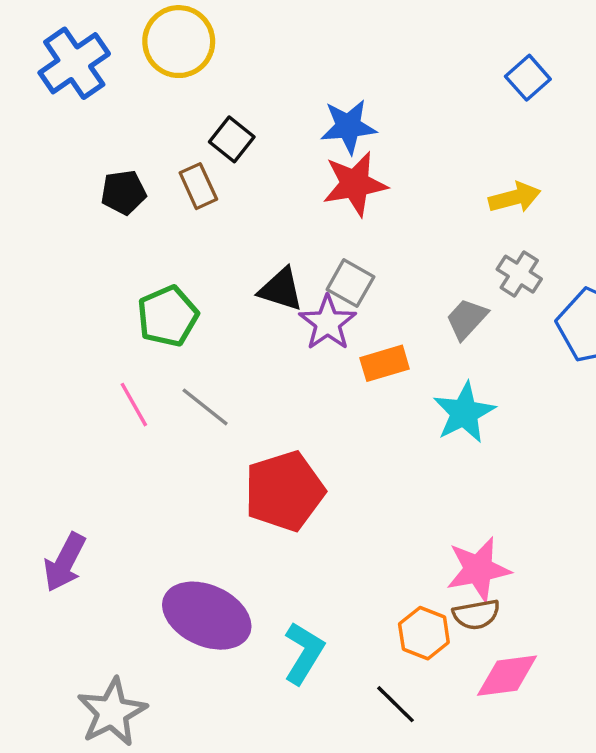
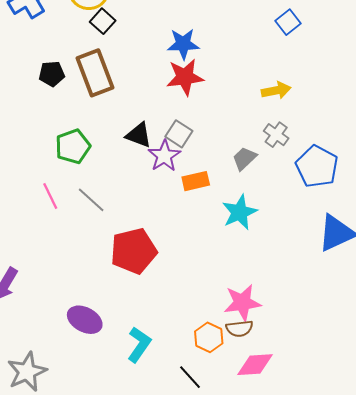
black square: (232, 139) -> (103, 21), moved
brown rectangle: (198, 186) -> (95, 73), size x1.8
purple ellipse: (207, 616) -> (85, 320), size x0.7

